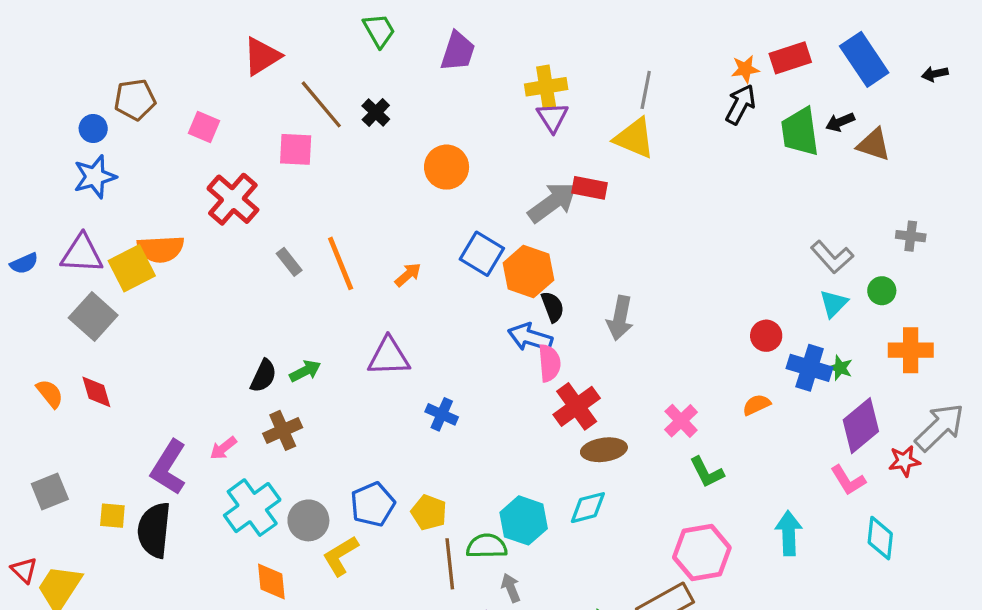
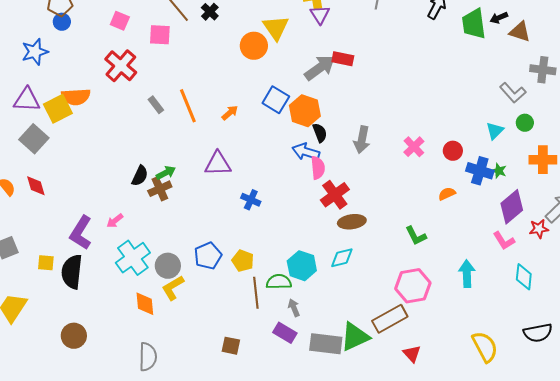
pink square: (204, 127) -> (120, 21), moved
blue circle: (93, 128) -> (62, 22), moved
yellow triangle: (634, 138) -> (276, 28), moved, turned 32
gray cross: (911, 236) -> (543, 70), moved, size x1.4
gray L-shape: (832, 257) -> (513, 93), moved
pink cross: (681, 421) -> (414, 147), moved
brown cross: (283, 430) -> (160, 189), moved
yellow L-shape: (341, 556) -> (173, 288), moved

